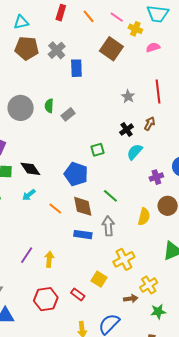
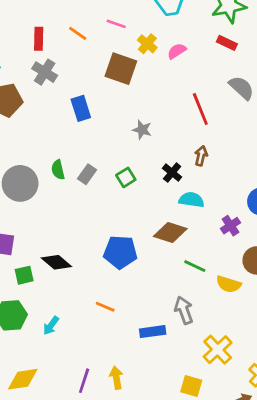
yellow cross: (135, 29) -> (147, 44), moved, turned 32
gray cross: (57, 50) -> (45, 72), moved
gray star: (128, 96) -> (142, 130), moved
green square: (98, 150) -> (126, 177), moved
cyan semicircle: (135, 152) -> (191, 200), turned 72
cyan arrow: (29, 195) -> (51, 326), moved
green line: (110, 196) -> (195, 266), moved
brown diamond: (83, 206) -> (170, 232), moved, turned -45
yellow semicircle: (144, 217) -> (229, 284), turned 108

